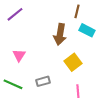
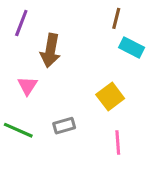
purple line: (15, 14) -> (21, 23), turned -30
brown arrow: (60, 34) -> (50, 51), moved

